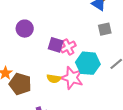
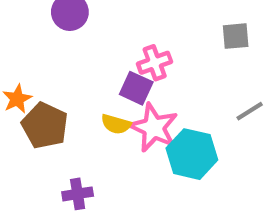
purple square: (56, 45) -> (136, 88), moved
cyan hexagon: (88, 63) -> (192, 154), moved

